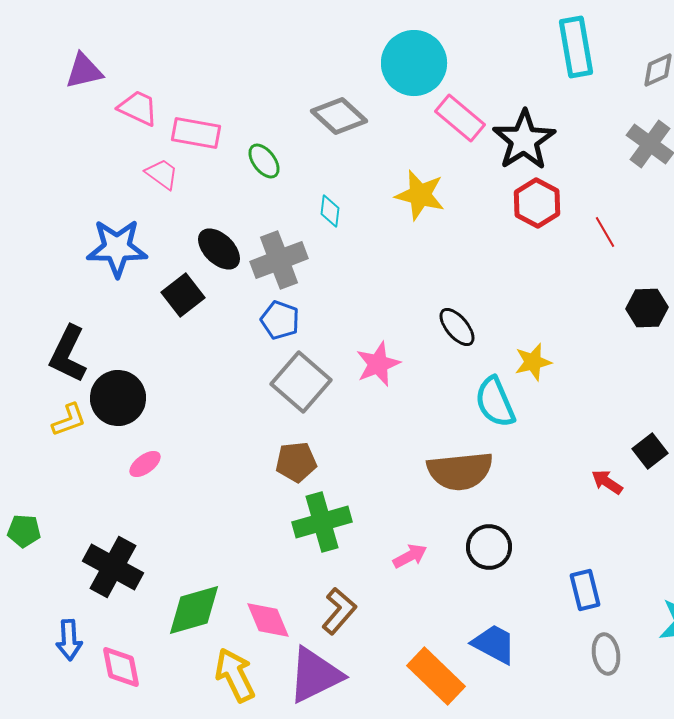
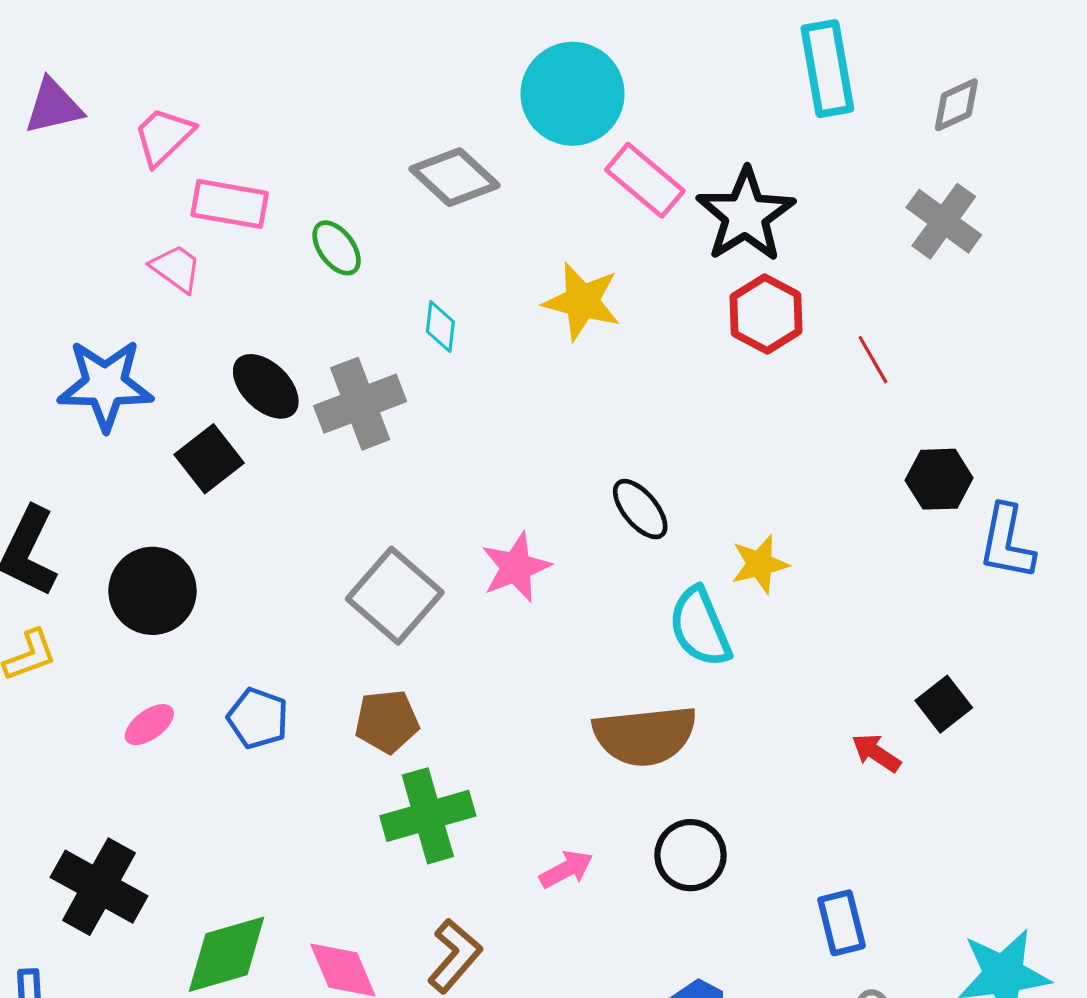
pink trapezoid: (138, 108) -> (164, 136), moved, turned -69
blue pentagon: (280, 320) -> (258, 718), moved
black circle: (118, 398) -> (153, 591), moved

